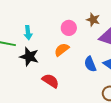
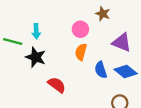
brown star: (93, 20) -> (103, 14), moved
orange semicircle: (62, 50) -> (81, 52), moved, turned -42

